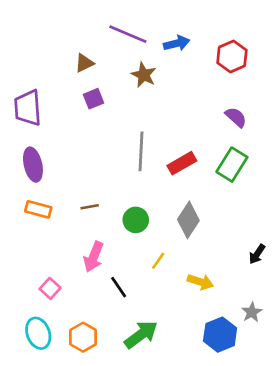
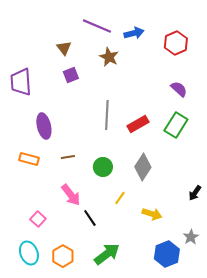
brown triangle: (84, 63) -> (64, 48), turned -42
purple ellipse: (33, 165) -> (44, 126), moved
pink arrow: (94, 257) -> (71, 195), turned -60

